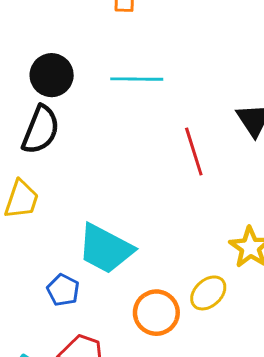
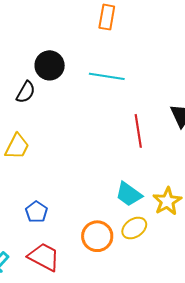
black semicircle: (41, 130) -> (26, 92), moved, size x0.7
cyan trapezoid: (105, 249) -> (129, 194), moved, size x0.7

